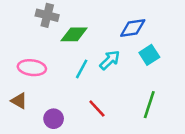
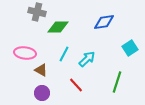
cyan square: (149, 55) -> (130, 48), moved
cyan arrow: (110, 60) -> (87, 59), moved
brown triangle: (19, 101) -> (41, 70), moved

